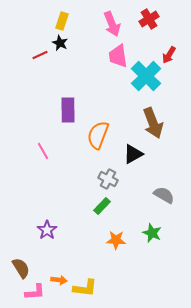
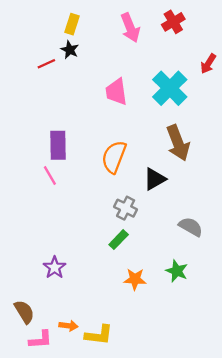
red arrow: (169, 55) -> (208, 64), moved
pink trapezoid: (118, 56) -> (116, 92), moved
purple rectangle: (68, 110) -> (58, 145), moved

